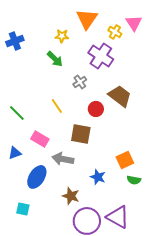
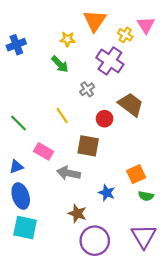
blue ellipse: (37, 177) -> (21, 196), moved, turned -50
cyan square: (23, 209) -> (25, 228), size x1.6
purple triangle: (118, 217) -> (144, 236), moved, turned 30

